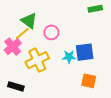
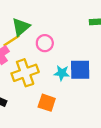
green triangle: (29, 21) -> (21, 27), turned 36
orange square: (89, 81) -> (47, 103), moved

